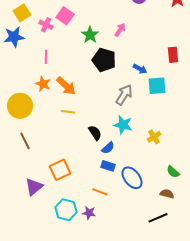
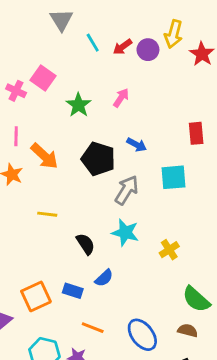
black pentagon: (104, 60) -> (98, 159), moved
blue arrow: (140, 69) -> (137, 145), moved
orange arrow: (66, 86) -> (44, 156), moved
blue semicircle: (108, 148) -> (104, 278), moved
blue rectangle: (108, 166) -> (73, 291), moved
green semicircle: (173, 172) -> (196, 299), size x1.5
blue ellipse: (132, 178) -> (142, 335), moved

